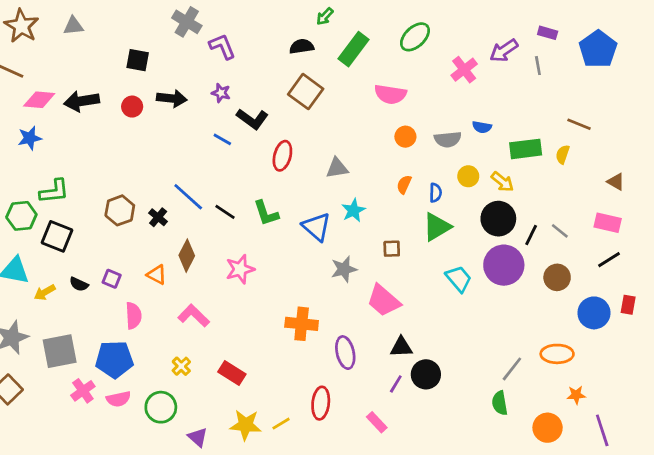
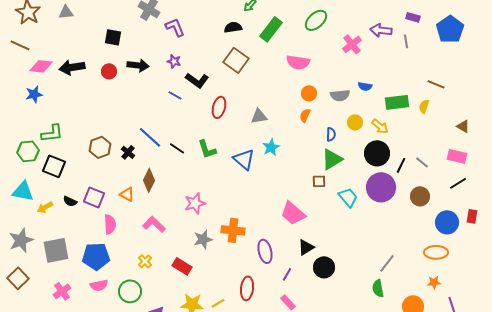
purple arrow: (504, 51) -> (381, 30), turned 40
orange semicircle: (404, 184) -> (305, 115), moved
brown square: (392, 249) -> (319, 181), moved
pink star: (240, 269) -> (195, 203), moved
gray star: (344, 269) -> (203, 239), moved
purple square: (112, 279) -> (94, 197), size x1.5
black triangle: (401, 347) -> (306, 247), turned -30
orange ellipse: (557, 354) -> (436, 252), moved
purple line: (396, 384) -> (287, 274), moved
pink cross: (83, 391) -> (62, 291), moved

